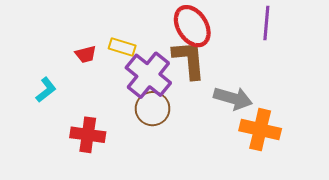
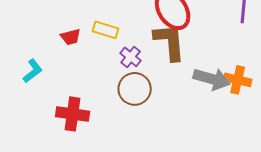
purple cross: (148, 75) -> (131, 57), size x0.5
orange cross: (260, 130) -> (238, 80), moved, size x0.7

